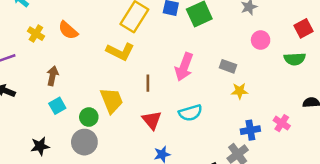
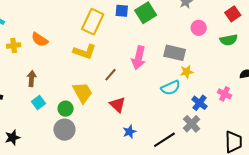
yellow cross: (36, 34) -> (14, 45), turned -32
gray rectangle: (228, 66) -> (175, 53), size x1.5
brown line: (148, 83) -> (111, 75), turned 48
cyan semicircle: (190, 113) -> (171, 88), moved
blue cross: (250, 130) -> (200, 103), turned -35
black star: (40, 146) -> (12, 137), moved

